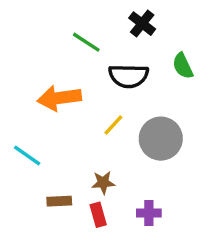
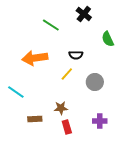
black semicircle: (129, 76) -> (76, 55), moved, size x0.6
gray circle: (161, 139) -> (95, 82), size x0.7
purple cross: (149, 213) -> (100, 121), moved
red rectangle: (98, 215) -> (67, 127), moved

